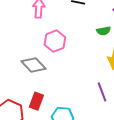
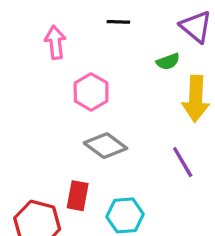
gray diamond: (33, 65) -> (105, 146), moved

